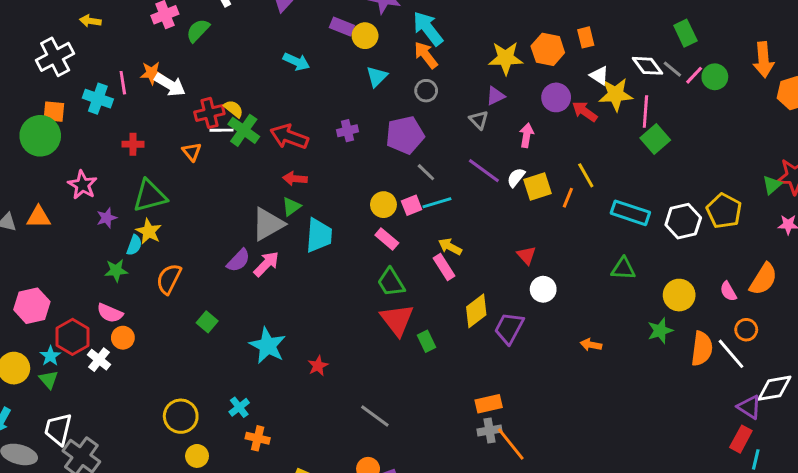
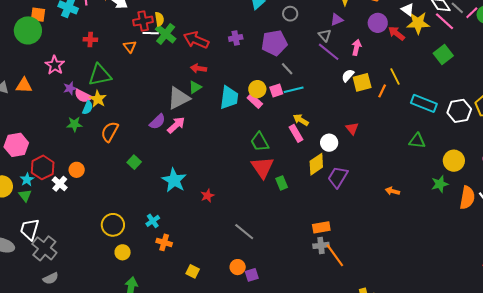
yellow semicircle: (233, 109) -> (159, 19), turned 40
pink line: (645, 112) -> (444, 21), moved, turned -55
purple line: (484, 171) -> (329, 52), moved
cyan trapezoid: (319, 235) -> (229, 98), moved
pink rectangle: (387, 239) -> (255, 101), moved
white circle: (543, 289) -> (329, 143), moved
pink semicircle: (110, 313) -> (83, 96), moved

